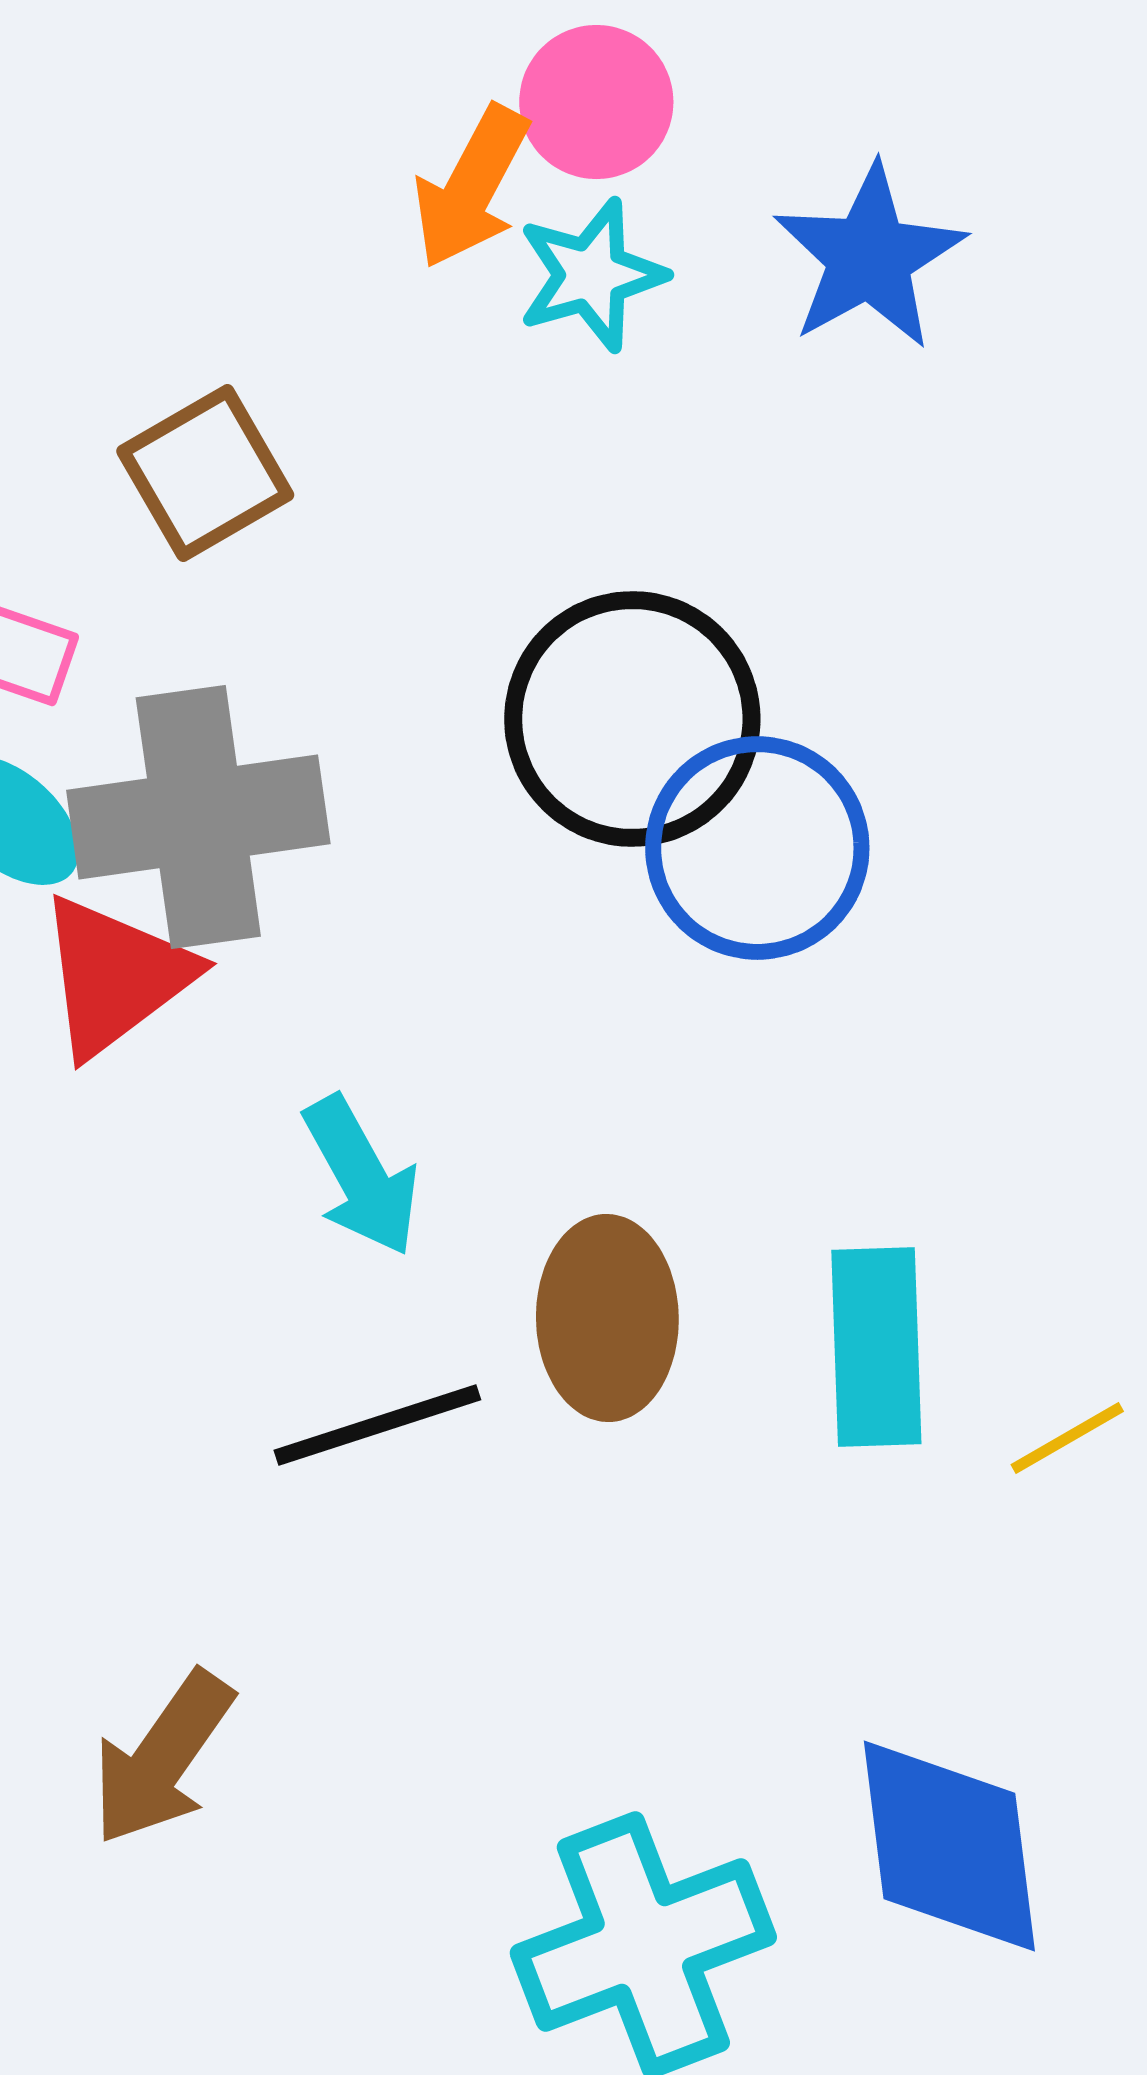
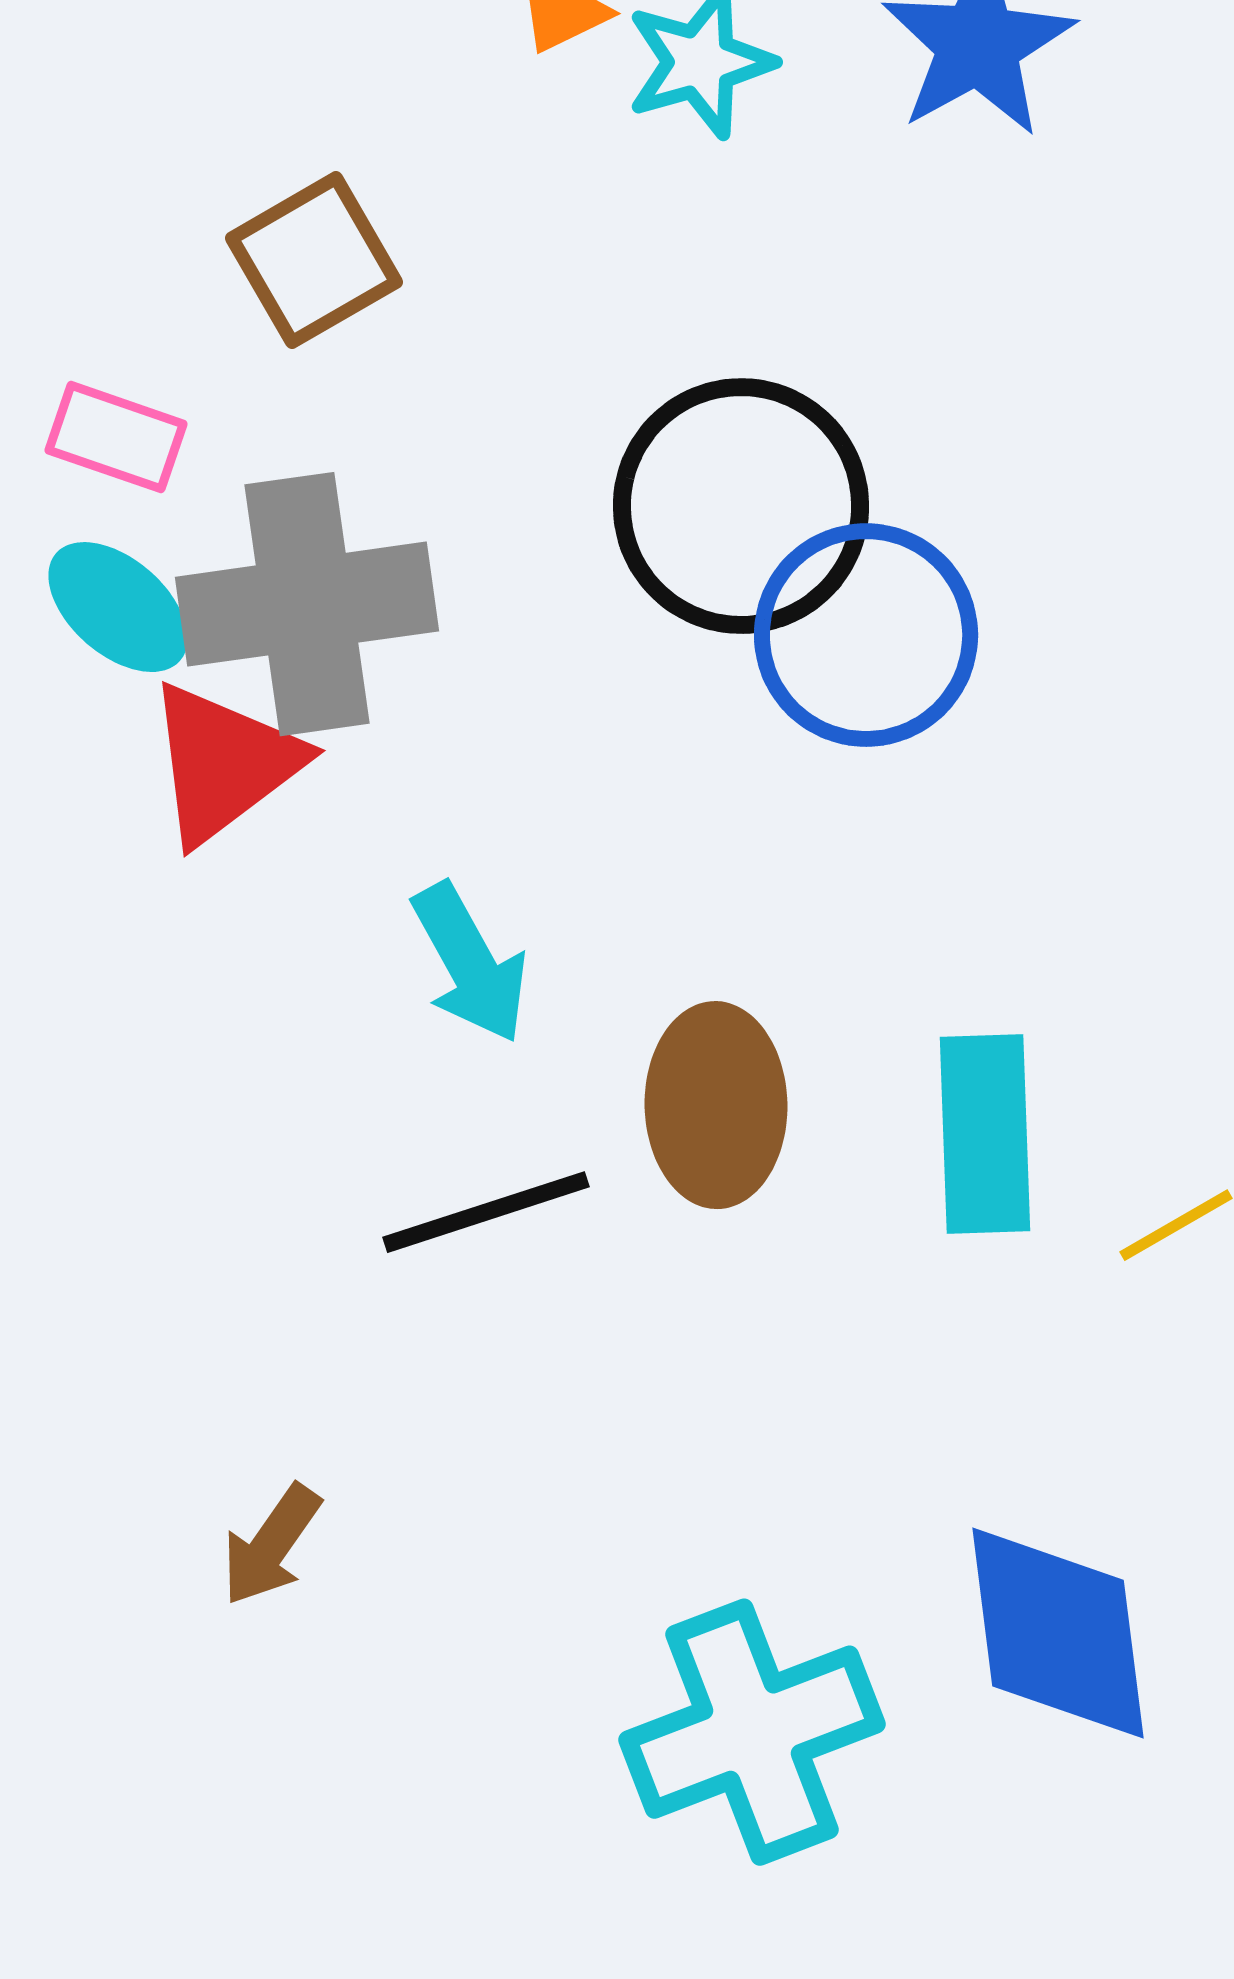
brown arrow: (162, 1758) -> (271, 1545), size x0.7

